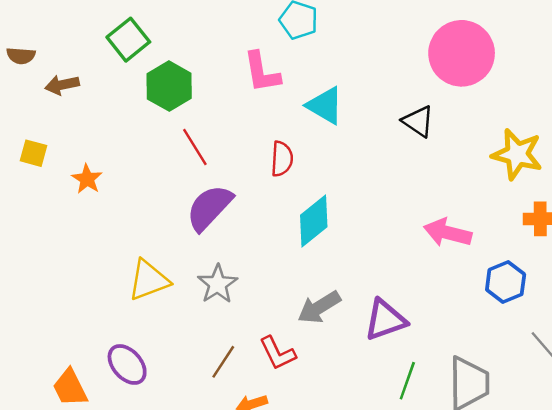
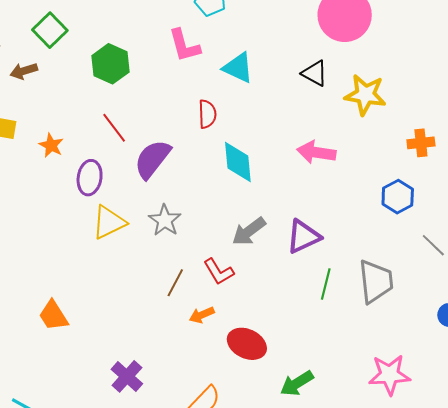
green square: (128, 40) -> (50, 30), moved
red line: (195, 147) -> (114, 128), moved
yellow star: (517, 154) -> (365, 95), moved
cyan diamond: (314, 221) -> (238, 162), turned -51
pink arrow: (448, 233) -> (316, 152), moved
purple ellipse: (127, 364) -> (90, 178), moved, turned 56

